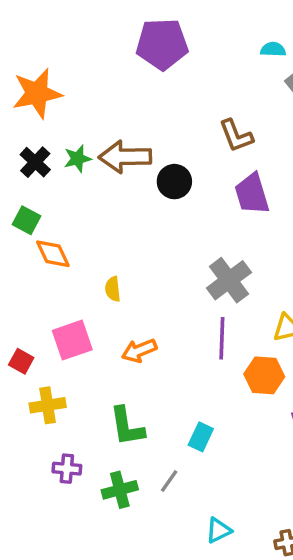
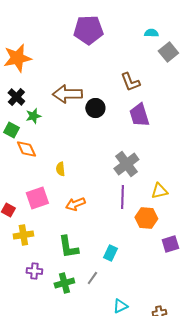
green star: (78, 159) -> (33, 116), moved

